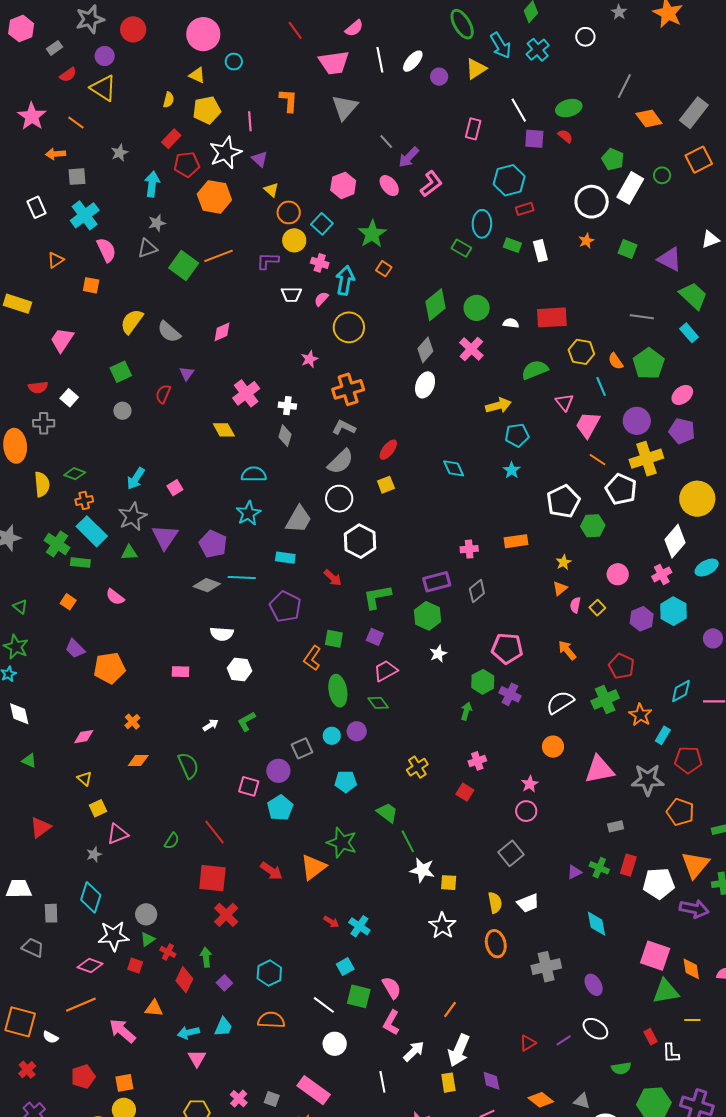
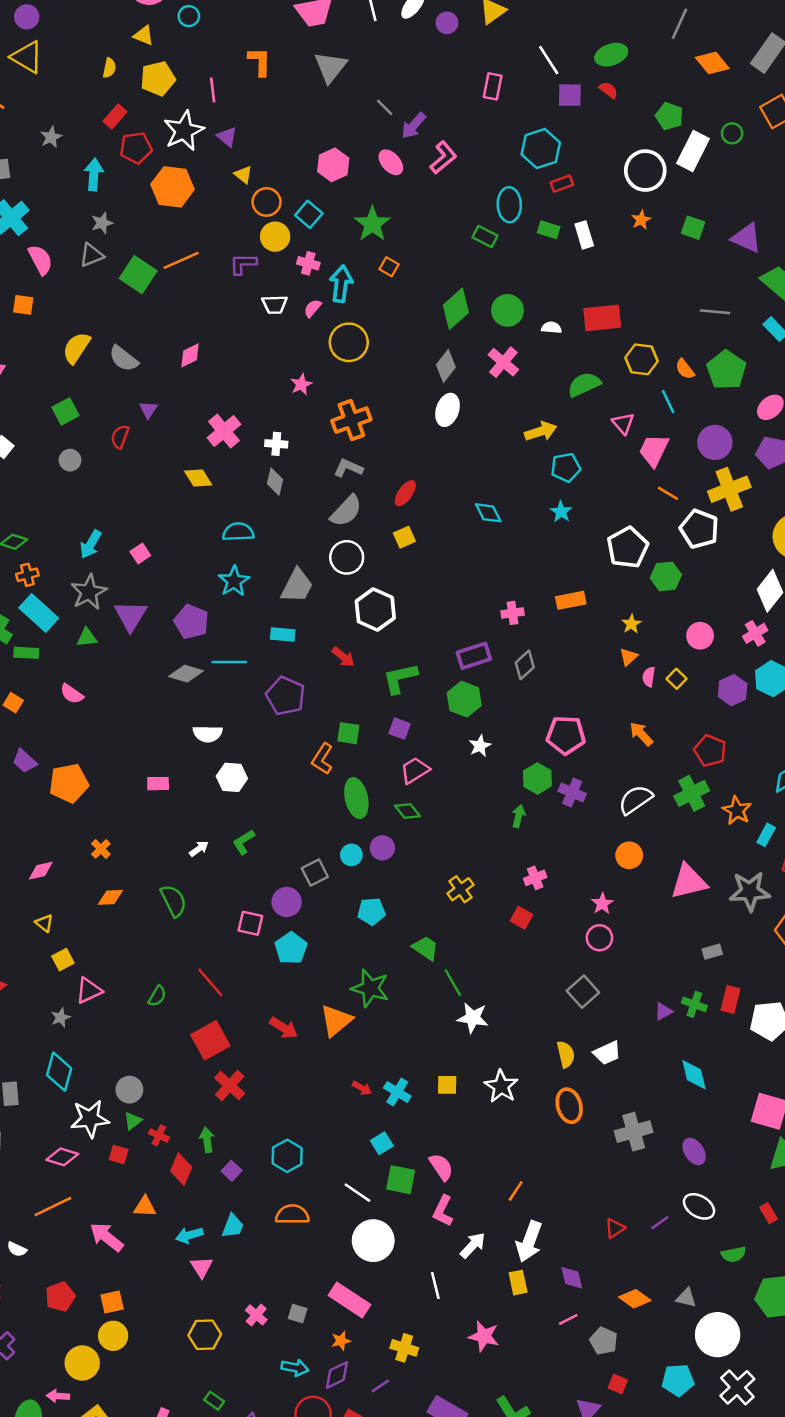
red square: (212, 878) -> (210, 1040), turned -32
yellow square: (449, 883) -> (447, 1085), moved
white circle: (335, 1044) -> (373, 1241), size x1.4

